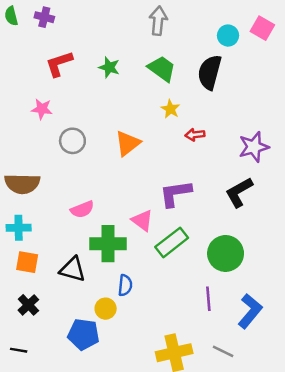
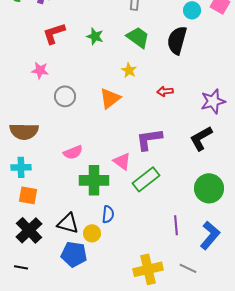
yellow star: (170, 109) -> (129, 70), moved
green circle: (226, 253) -> (209, 188), moved
black triangle: (72, 269) -> (68, 223), moved
black cross: (28, 305) -> (29, 230), size x1.5

